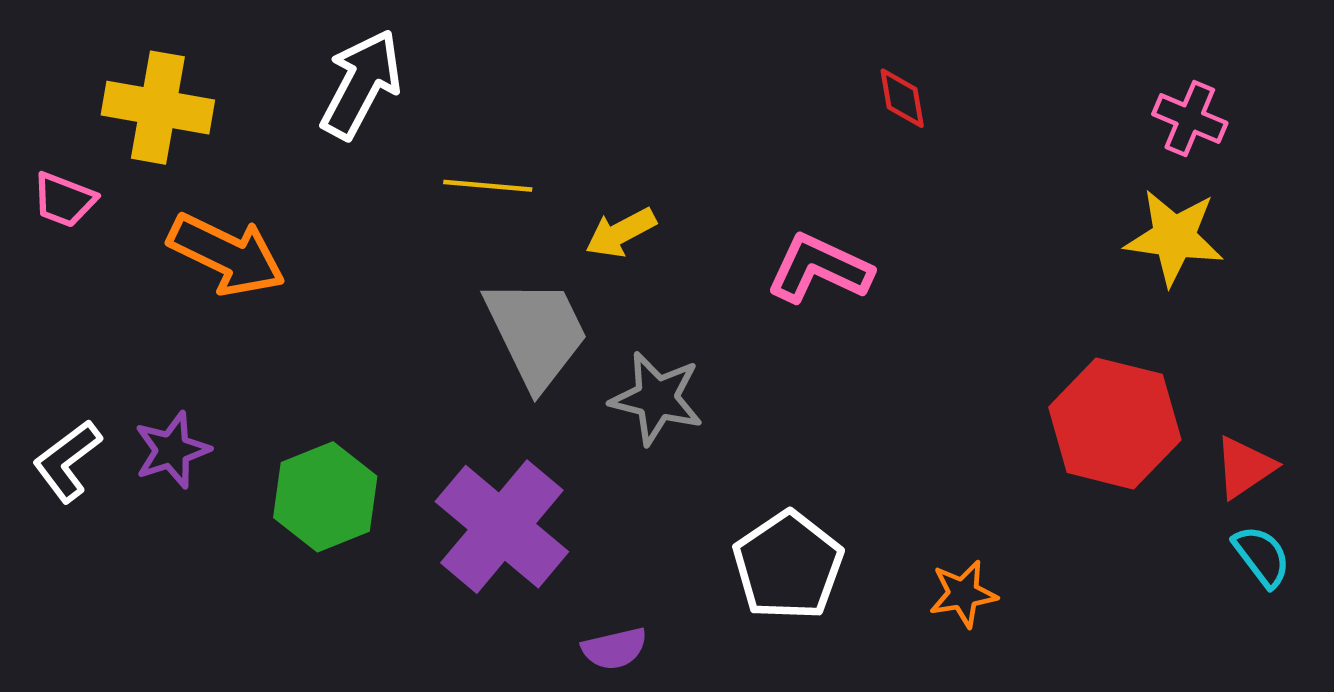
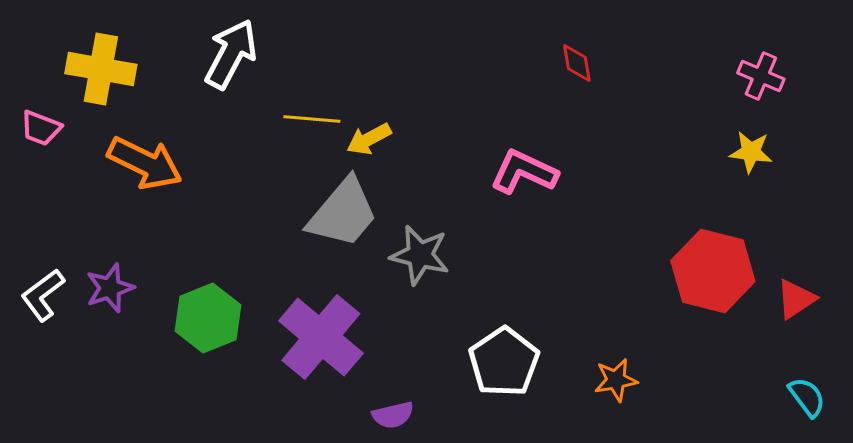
yellow arrow: (621, 233) -> (369, 139), moved
yellow star: (1174, 237) -> (751, 152), size x0.7
gray trapezoid: (536, 333) -> (343, 213), turned 66
cyan semicircle: (1262, 556) -> (807, 397), moved

